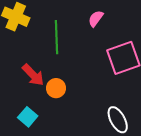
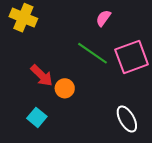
green line: (57, 37) -> (93, 53), moved, turned -52

